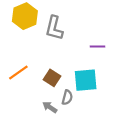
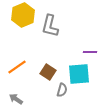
purple line: (98, 46) -> (90, 52), moved
gray arrow: (50, 107) -> (16, 99), moved

